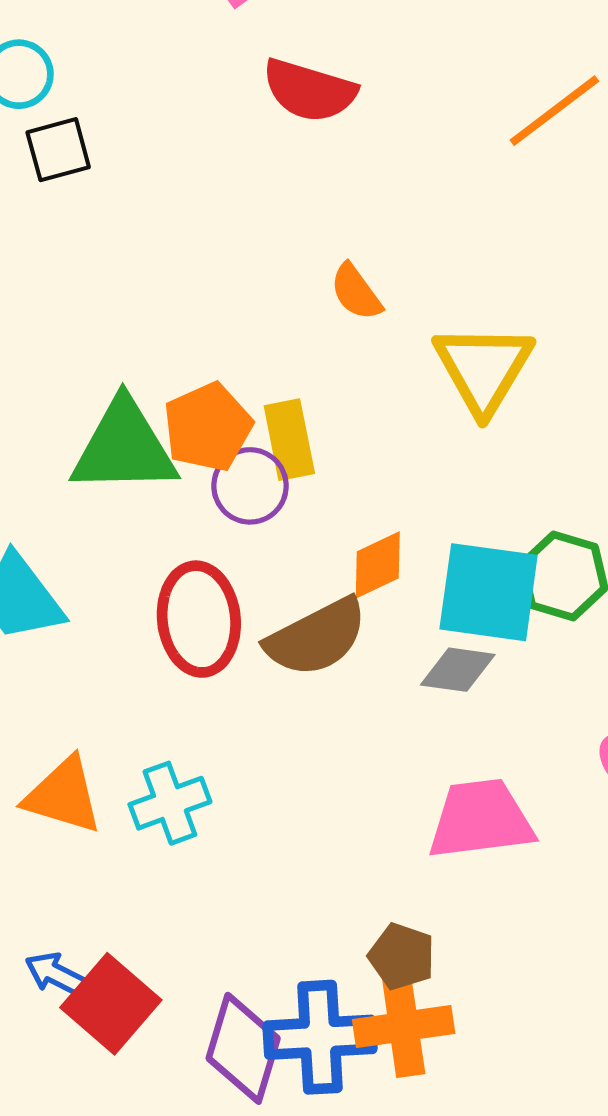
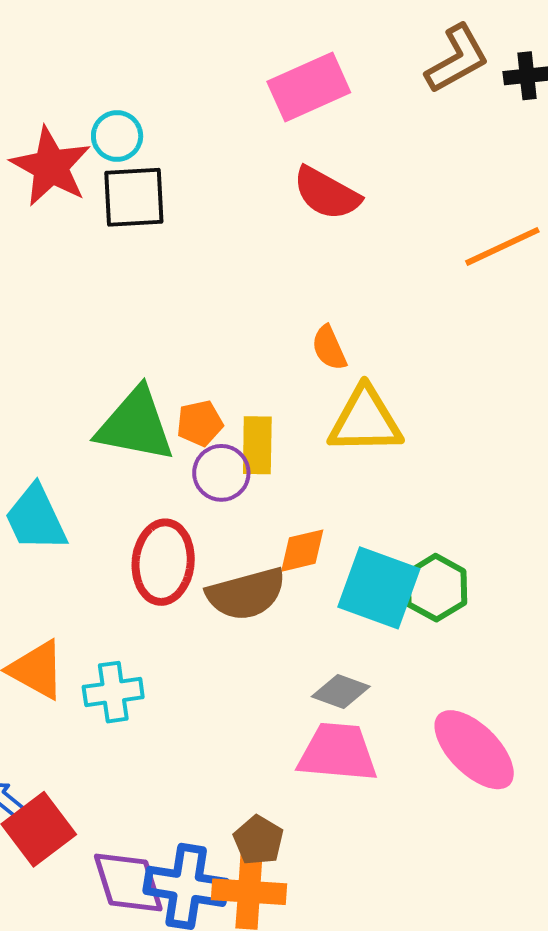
black square: (58, 150) -> (134, 197), size x1.4
yellow triangle: (483, 368) -> (365, 421), moved, turned 46
orange pentagon: (208, 427) -> (200, 423), size x0.7
gray diamond: (458, 670) -> (341, 692), moved
purple diamond: (243, 1048) -> (128, 882), turned -46

